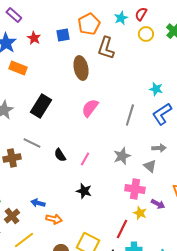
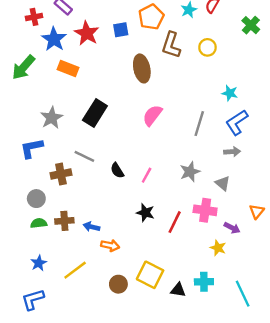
yellow circle: (146, 34) -> (207, 47), moved
red star: (34, 38) -> (87, 33), size x1.5
gray arrow: (159, 148) -> (232, 152), moved
yellow star: (140, 213) -> (218, 248), moved
brown cross: (12, 216) -> (64, 221), moved, turned 35
red line: (122, 229) -> (175, 222), moved

